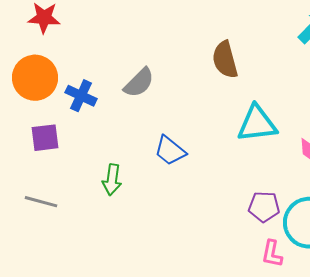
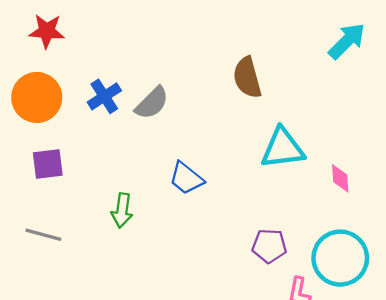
blue cross: (81, 96) -> (104, 96), moved, turned 32
purple pentagon: (264, 207) -> (269, 246), moved

